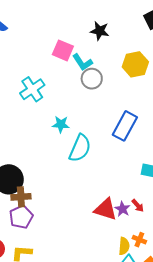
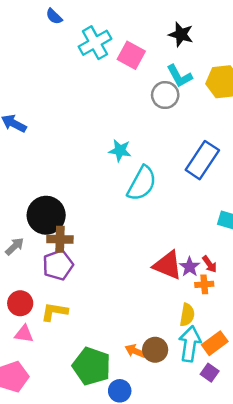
cyan L-shape: (82, 62) -> (179, 76), moved
cyan cross: (32, 89) -> (95, 43), moved
orange cross: (139, 240) -> (204, 284), moved, turned -32

